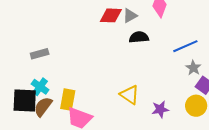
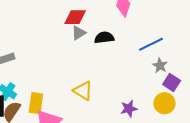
gray triangle: (130, 16) -> (79, 33), moved
yellow triangle: (130, 95) -> (83, 91), moved

